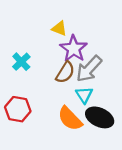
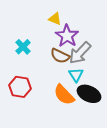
brown semicircle: (65, 72) -> (60, 56), turned 84

